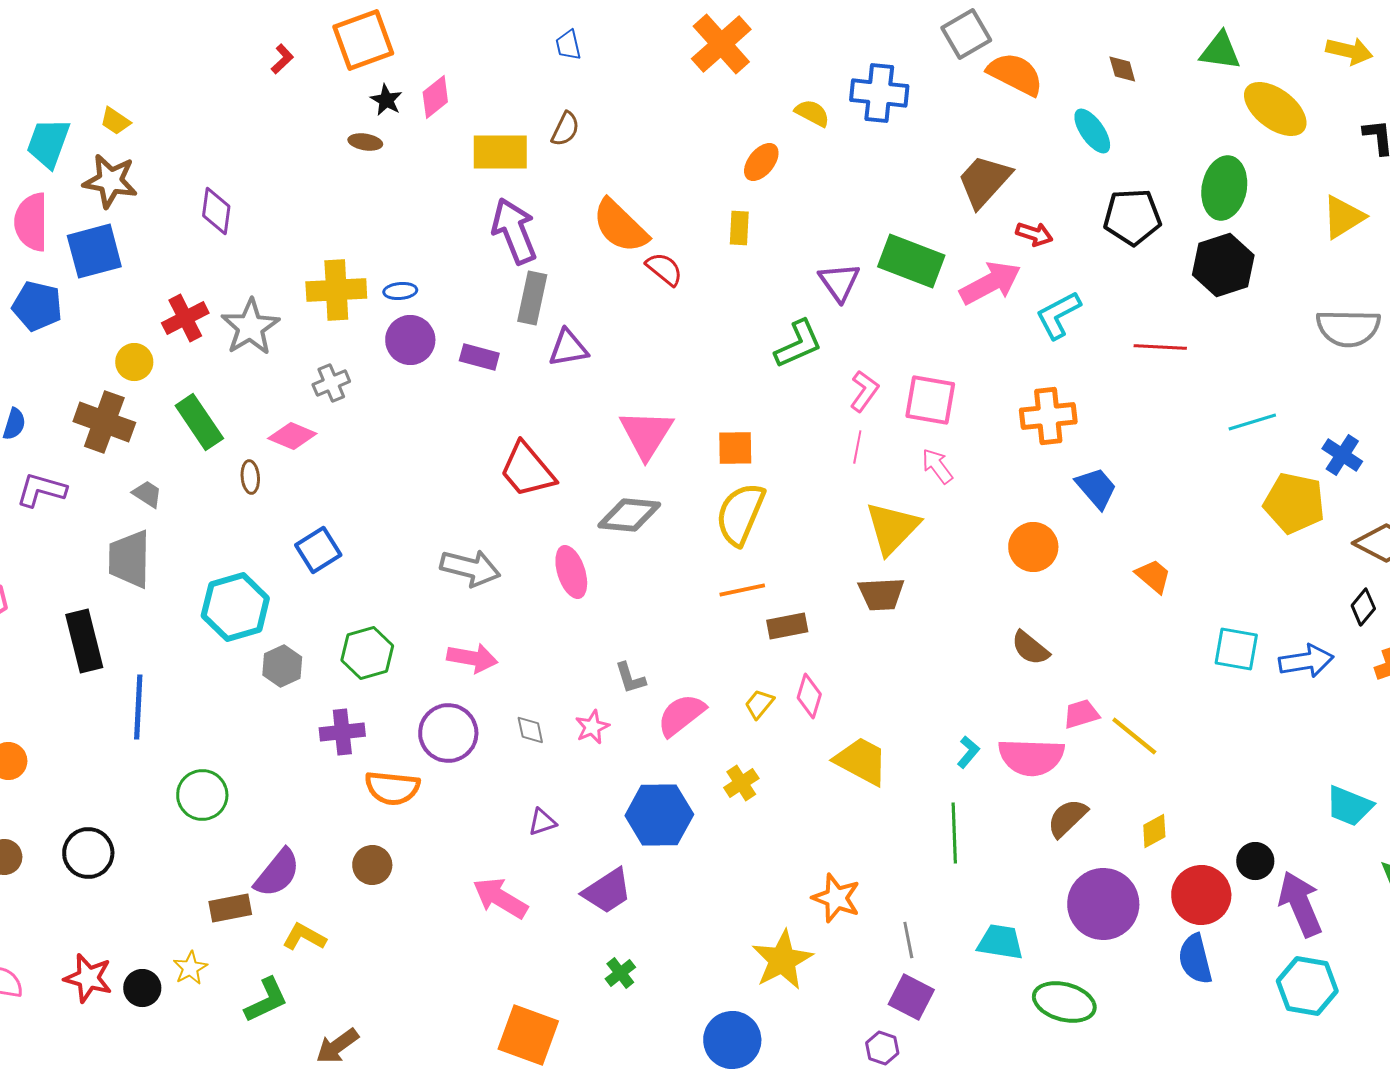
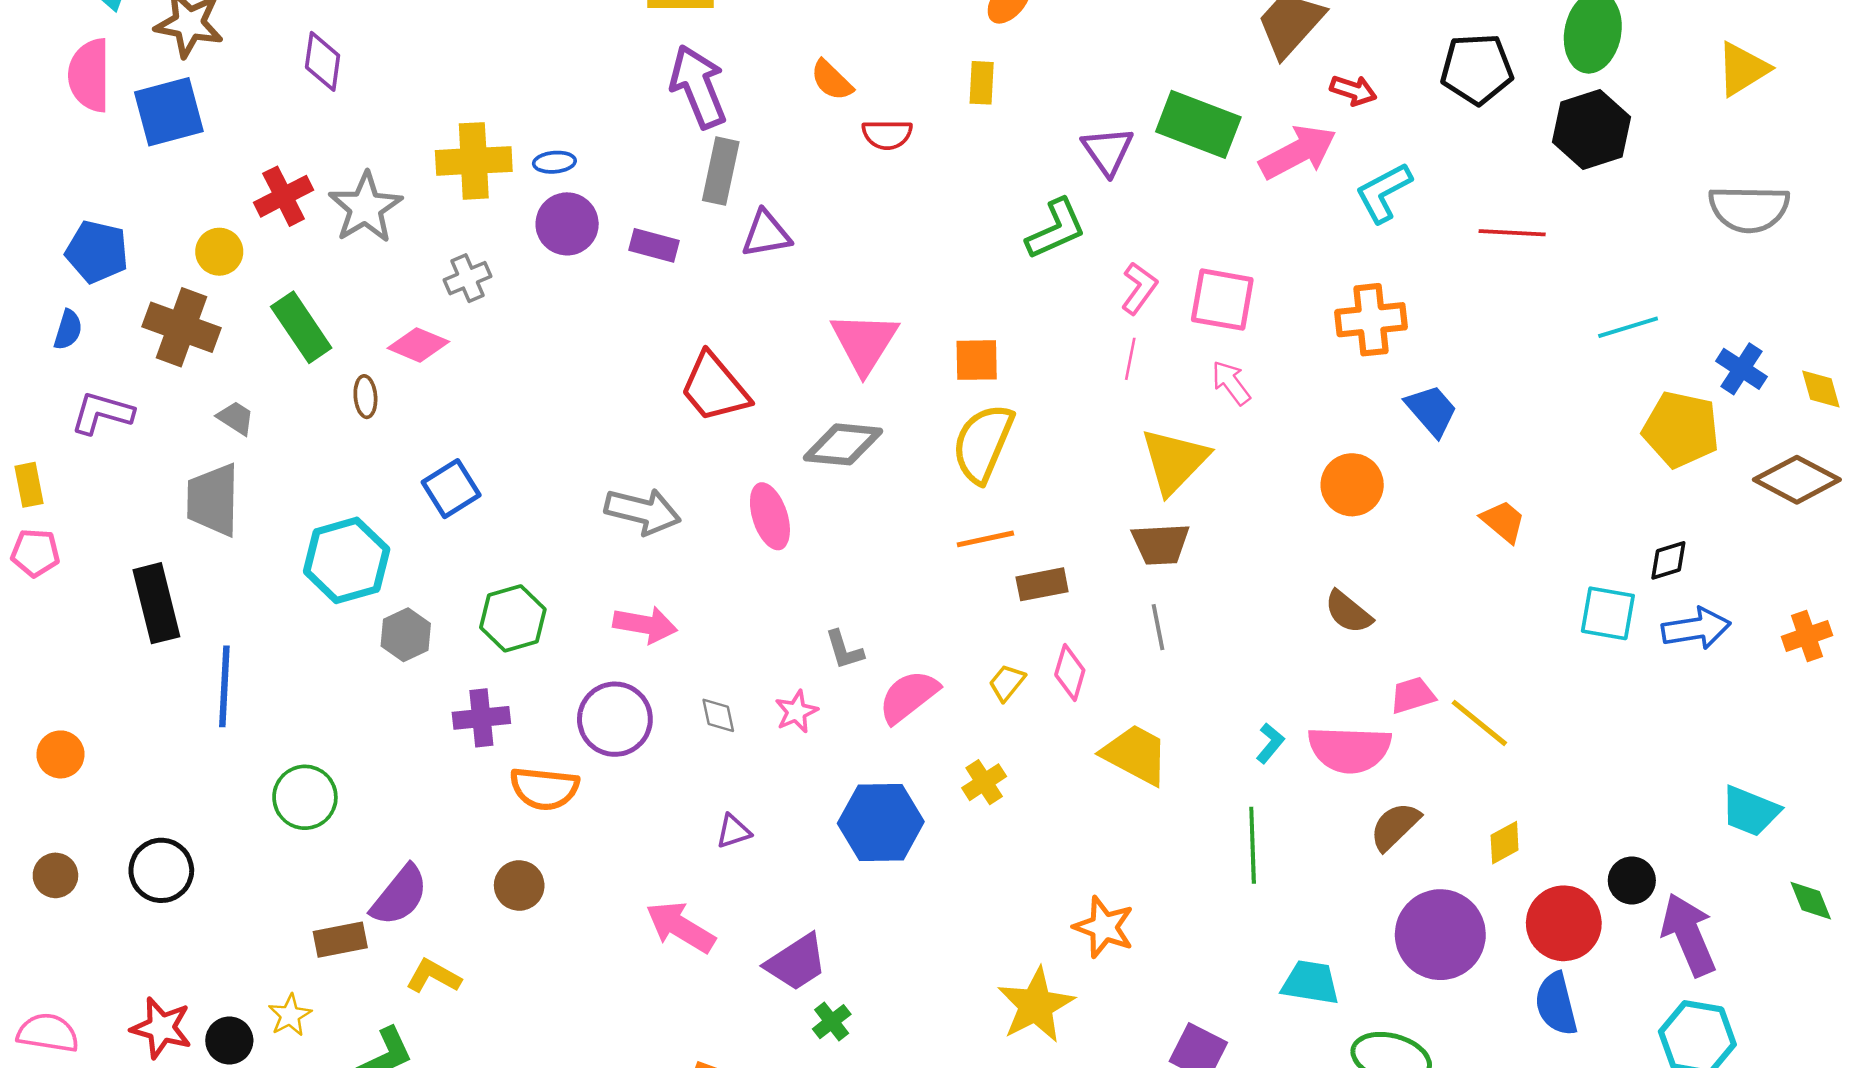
orange semicircle: (620, 226) -> (832, 80), size x0.6
red semicircle: (664, 269) -> (887, 134), turned 141
blue pentagon: (37, 306) -> (97, 252), moved
black diamond: (1363, 607) -> (1668, 560), moved, turned 33
purple trapezoid: (607, 891) -> (796, 962), moved
gray line: (908, 940) -> (1158, 627), moved

